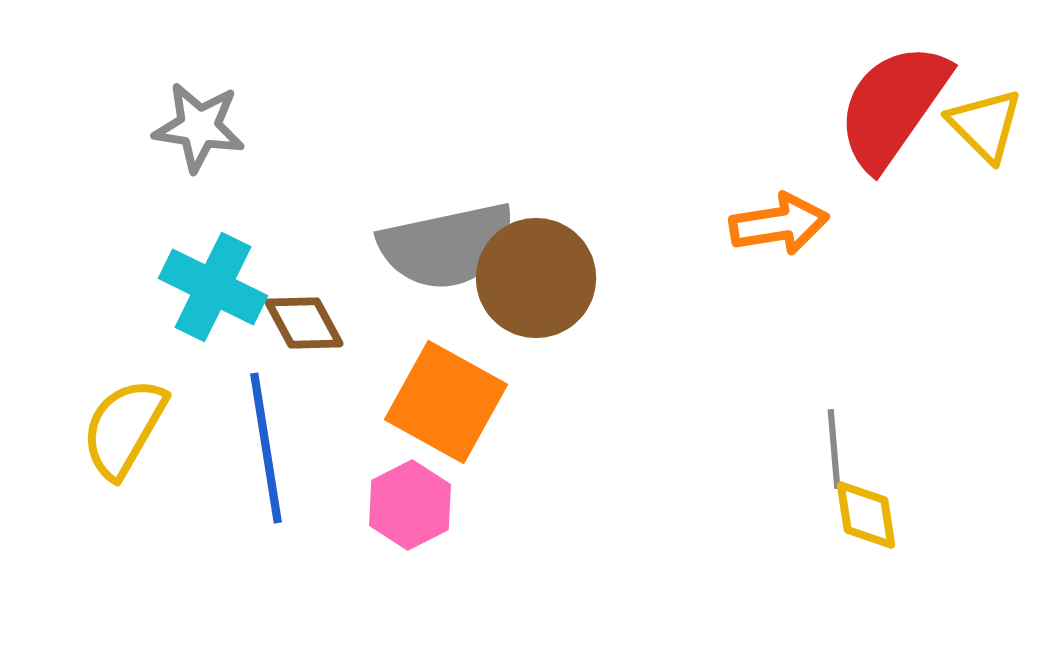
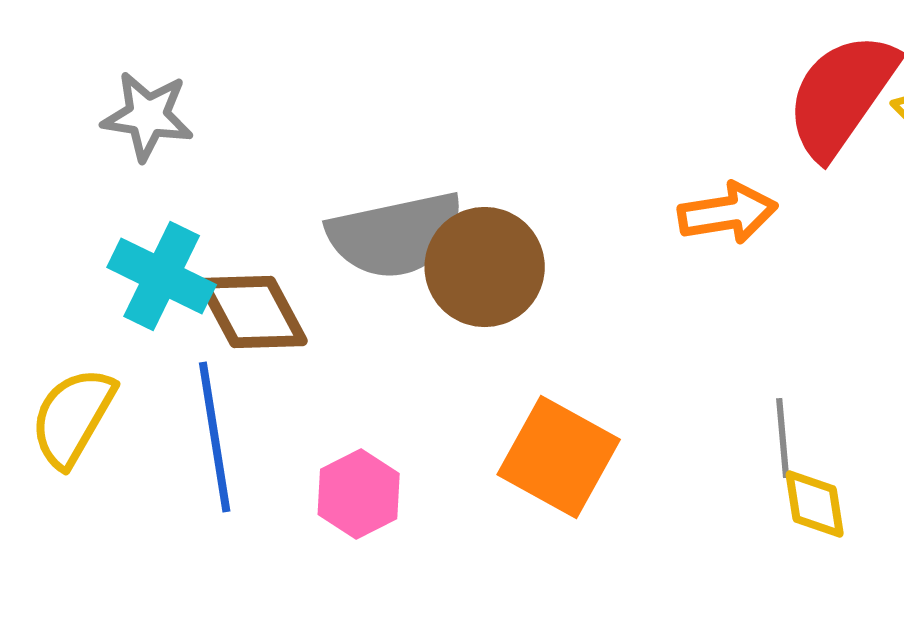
brown diamond: (304, 323) -> (253, 312), size x1.4
orange square: (446, 402) -> (559, 457), moved

